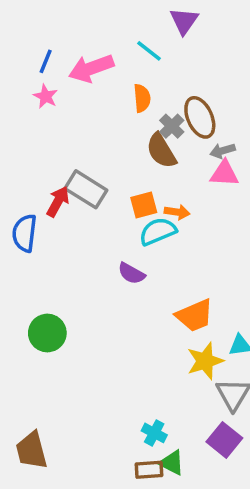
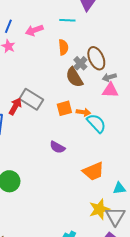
cyan line: (149, 51) -> (67, 20), turned -35
pink arrow: (91, 68) -> (34, 30), size x0.7
cyan semicircle: (158, 231) -> (96, 123), moved, turned 70
yellow star: (205, 361) -> (99, 209), moved

